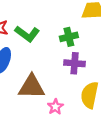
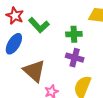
brown triangle: (32, 87) -> (34, 71), turned 30

